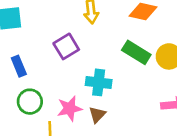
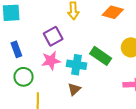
green rectangle: (136, 52) -> (101, 56), moved
pink star: (70, 108) -> (51, 61), moved

